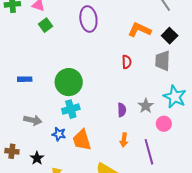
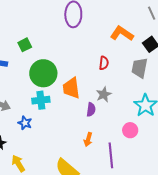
green square: (45, 25) -> (25, 45), moved
gray star: (146, 106) -> (104, 94), moved
orange trapezoid: (82, 140) -> (71, 88), moved

